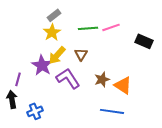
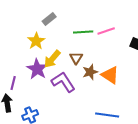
yellow star: (52, 32) -> (36, 41), moved
brown star: (102, 79) -> (90, 72), moved
orange triangle: (123, 85) -> (110, 75), moved

